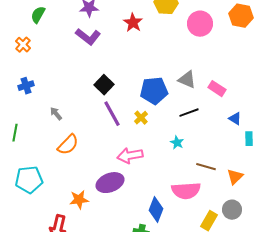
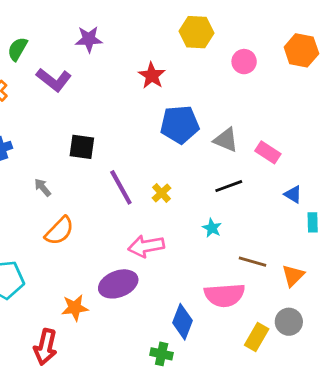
red star: (133, 23) -> (152, 76), moved
pink circle: (200, 24) -> (244, 62), size x0.7
purple L-shape: (88, 37) -> (54, 80), moved
black square: (104, 85) -> (82, 147), moved, turned -36
blue pentagon: (154, 91) -> (180, 124), moved

